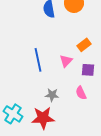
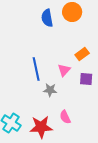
pink semicircle: (81, 93) -> (65, 117), moved
gray star: (52, 95) -> (50, 90), moved

